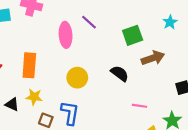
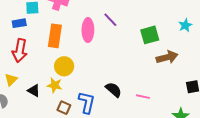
orange rectangle: (29, 65) -> (55, 36), moved
black semicircle: (120, 73) -> (114, 90), moved
yellow circle: (77, 78) -> (64, 66), moved
pink line: (140, 106) -> (143, 97), moved

